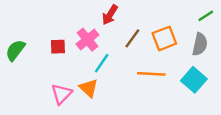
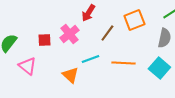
orange square: (164, 38) -> (134, 20), moved
cyan line: (102, 63) -> (90, 59), moved, turned 36
pink triangle: (61, 94) -> (27, 66), moved, turned -36

